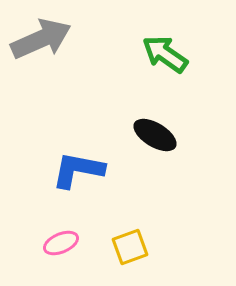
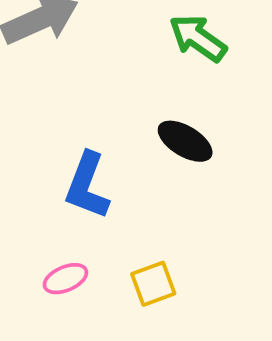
blue L-shape: (78, 170) -> (87, 186), turned -80

